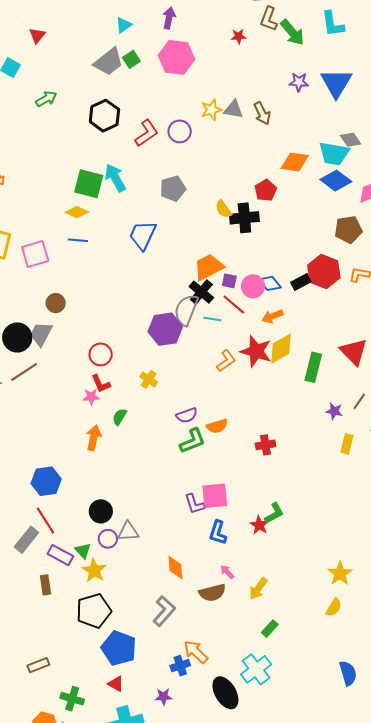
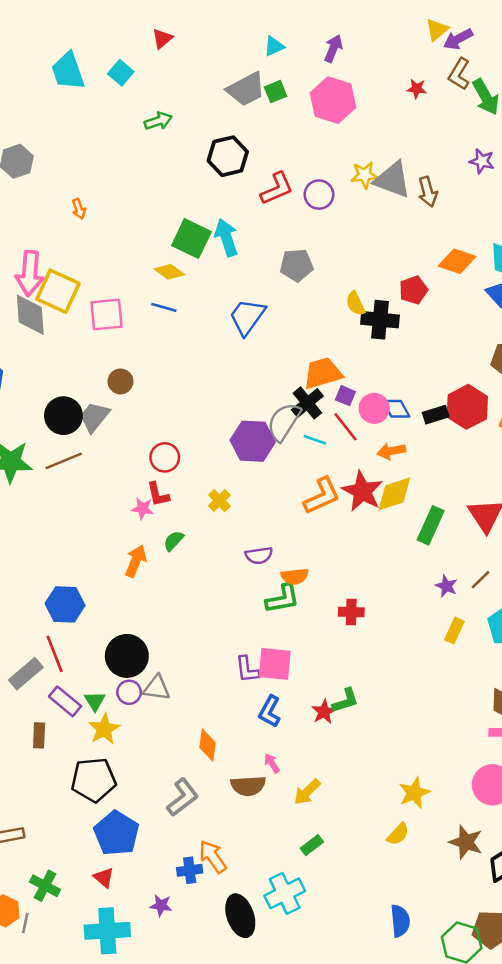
gray triangle: (233, 109) -> (393, 180), size x1.5
orange L-shape: (226, 361) -> (322, 496), size x1.4
green L-shape: (193, 441) -> (283, 599), moved
black circle: (101, 511) -> (127, 656), size x1.4

